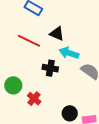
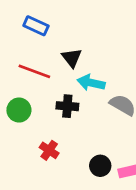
black triangle: (57, 34) -> (72, 58), turned 35
green circle: (13, 85) -> (19, 110), moved

